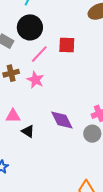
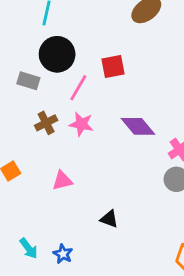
purple diamond: (62, 120) -> (138, 126), moved
black triangle: (28, 131) -> (109, 219), moved

